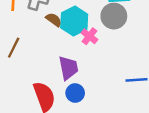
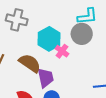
brown semicircle: (54, 20) -> (30, 63), moved, size x1.6

